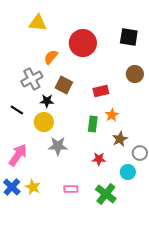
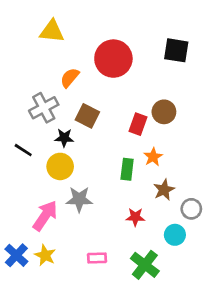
brown circle: (135, 74) -> (164, 112), moved
red rectangle: (101, 91) -> (138, 124), turned -56
pink arrow: (18, 155) -> (45, 216), moved

